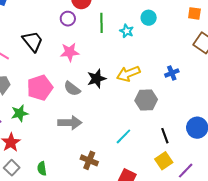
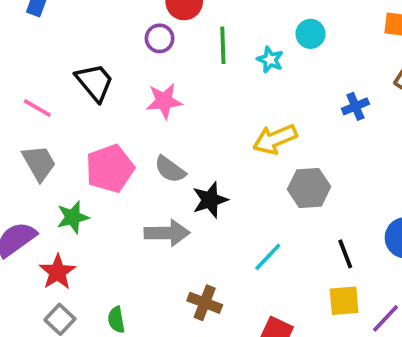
blue cross: (172, 73) -> (355, 106), moved
black star: (97, 79) -> (210, 200), moved
yellow square: (164, 161) -> (344, 301), turned 30

